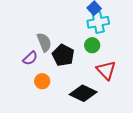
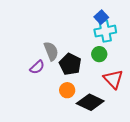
orange circle: (42, 81) -> (67, 90), moved

